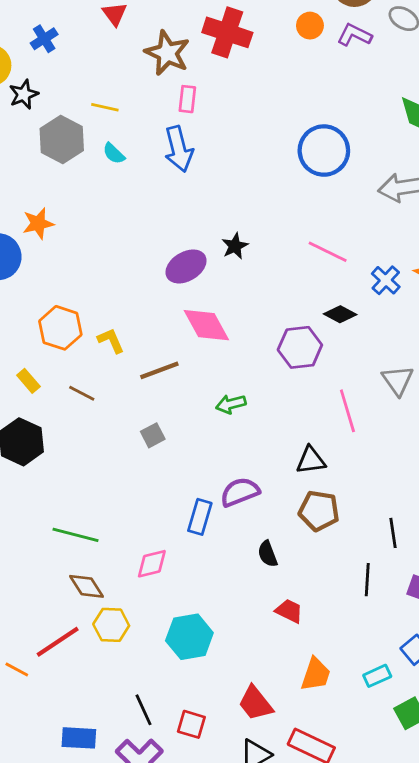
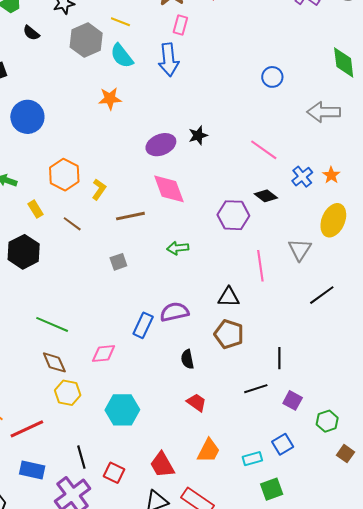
blue circle: (324, 151) -> (272, 77), size x0.6
cyan semicircle: (114, 153) -> (122, 56), size x1.5
orange star: (38, 223) -> (110, 99), moved
yellow L-shape: (111, 341) -> (99, 189), turned 50
black line: (367, 580) -> (256, 389), turned 60
red line: (58, 642) -> (27, 429), moved

